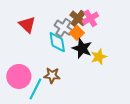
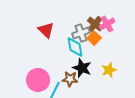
gray cross: (63, 28) -> (81, 33), turned 36
black star: (82, 48) -> (82, 68), moved
yellow star: (99, 57) -> (109, 70), moved

